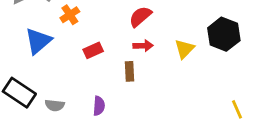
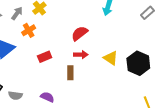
black hexagon: (224, 34) -> (138, 63), moved
yellow triangle: (184, 49) -> (111, 58), turned -42
purple semicircle: (99, 106) -> (47, 97), turned -72

